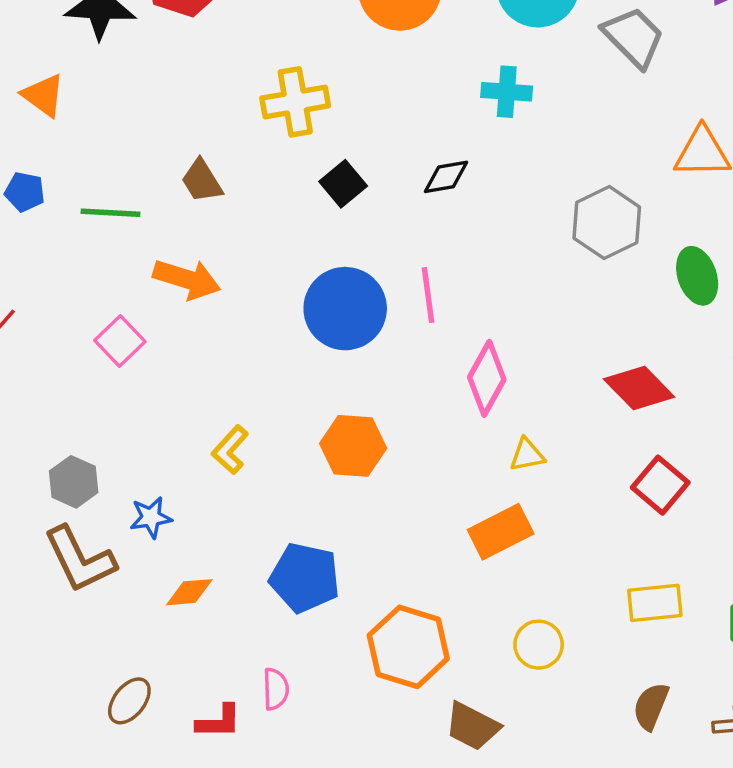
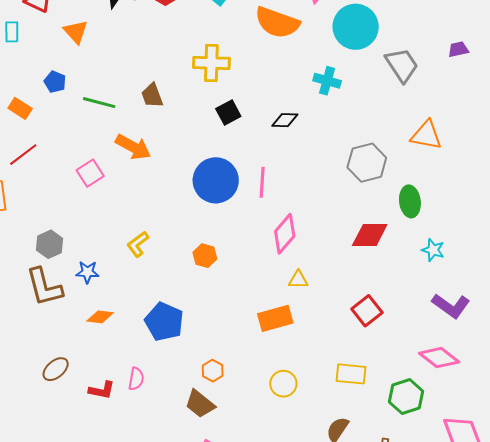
red diamond: (639, 388) -> (370, 235), moved, turned -57
orange hexagon: (353, 446) -> (205, 256), size x0.7
orange hexagon: (408, 647) -> (213, 371), size x0.5
brown trapezoid: (472, 726) -> (200, 404), moved

